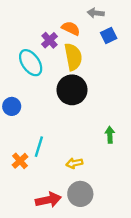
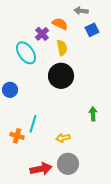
yellow semicircle: (73, 57) -> (62, 48), size x0.7
orange cross: (20, 161) -> (17, 136), turned -32

